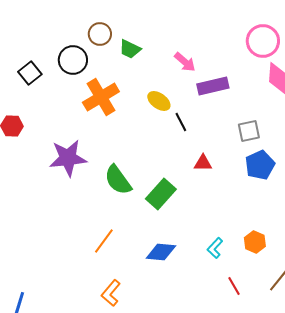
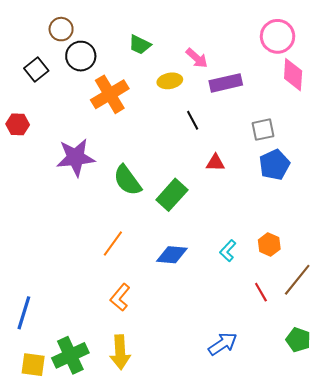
brown circle: (100, 34) -> (61, 29), moved
yellow ellipse: (159, 101) -> (170, 81), moved, turned -45
red line: (234, 286) -> (261, 292), moved

